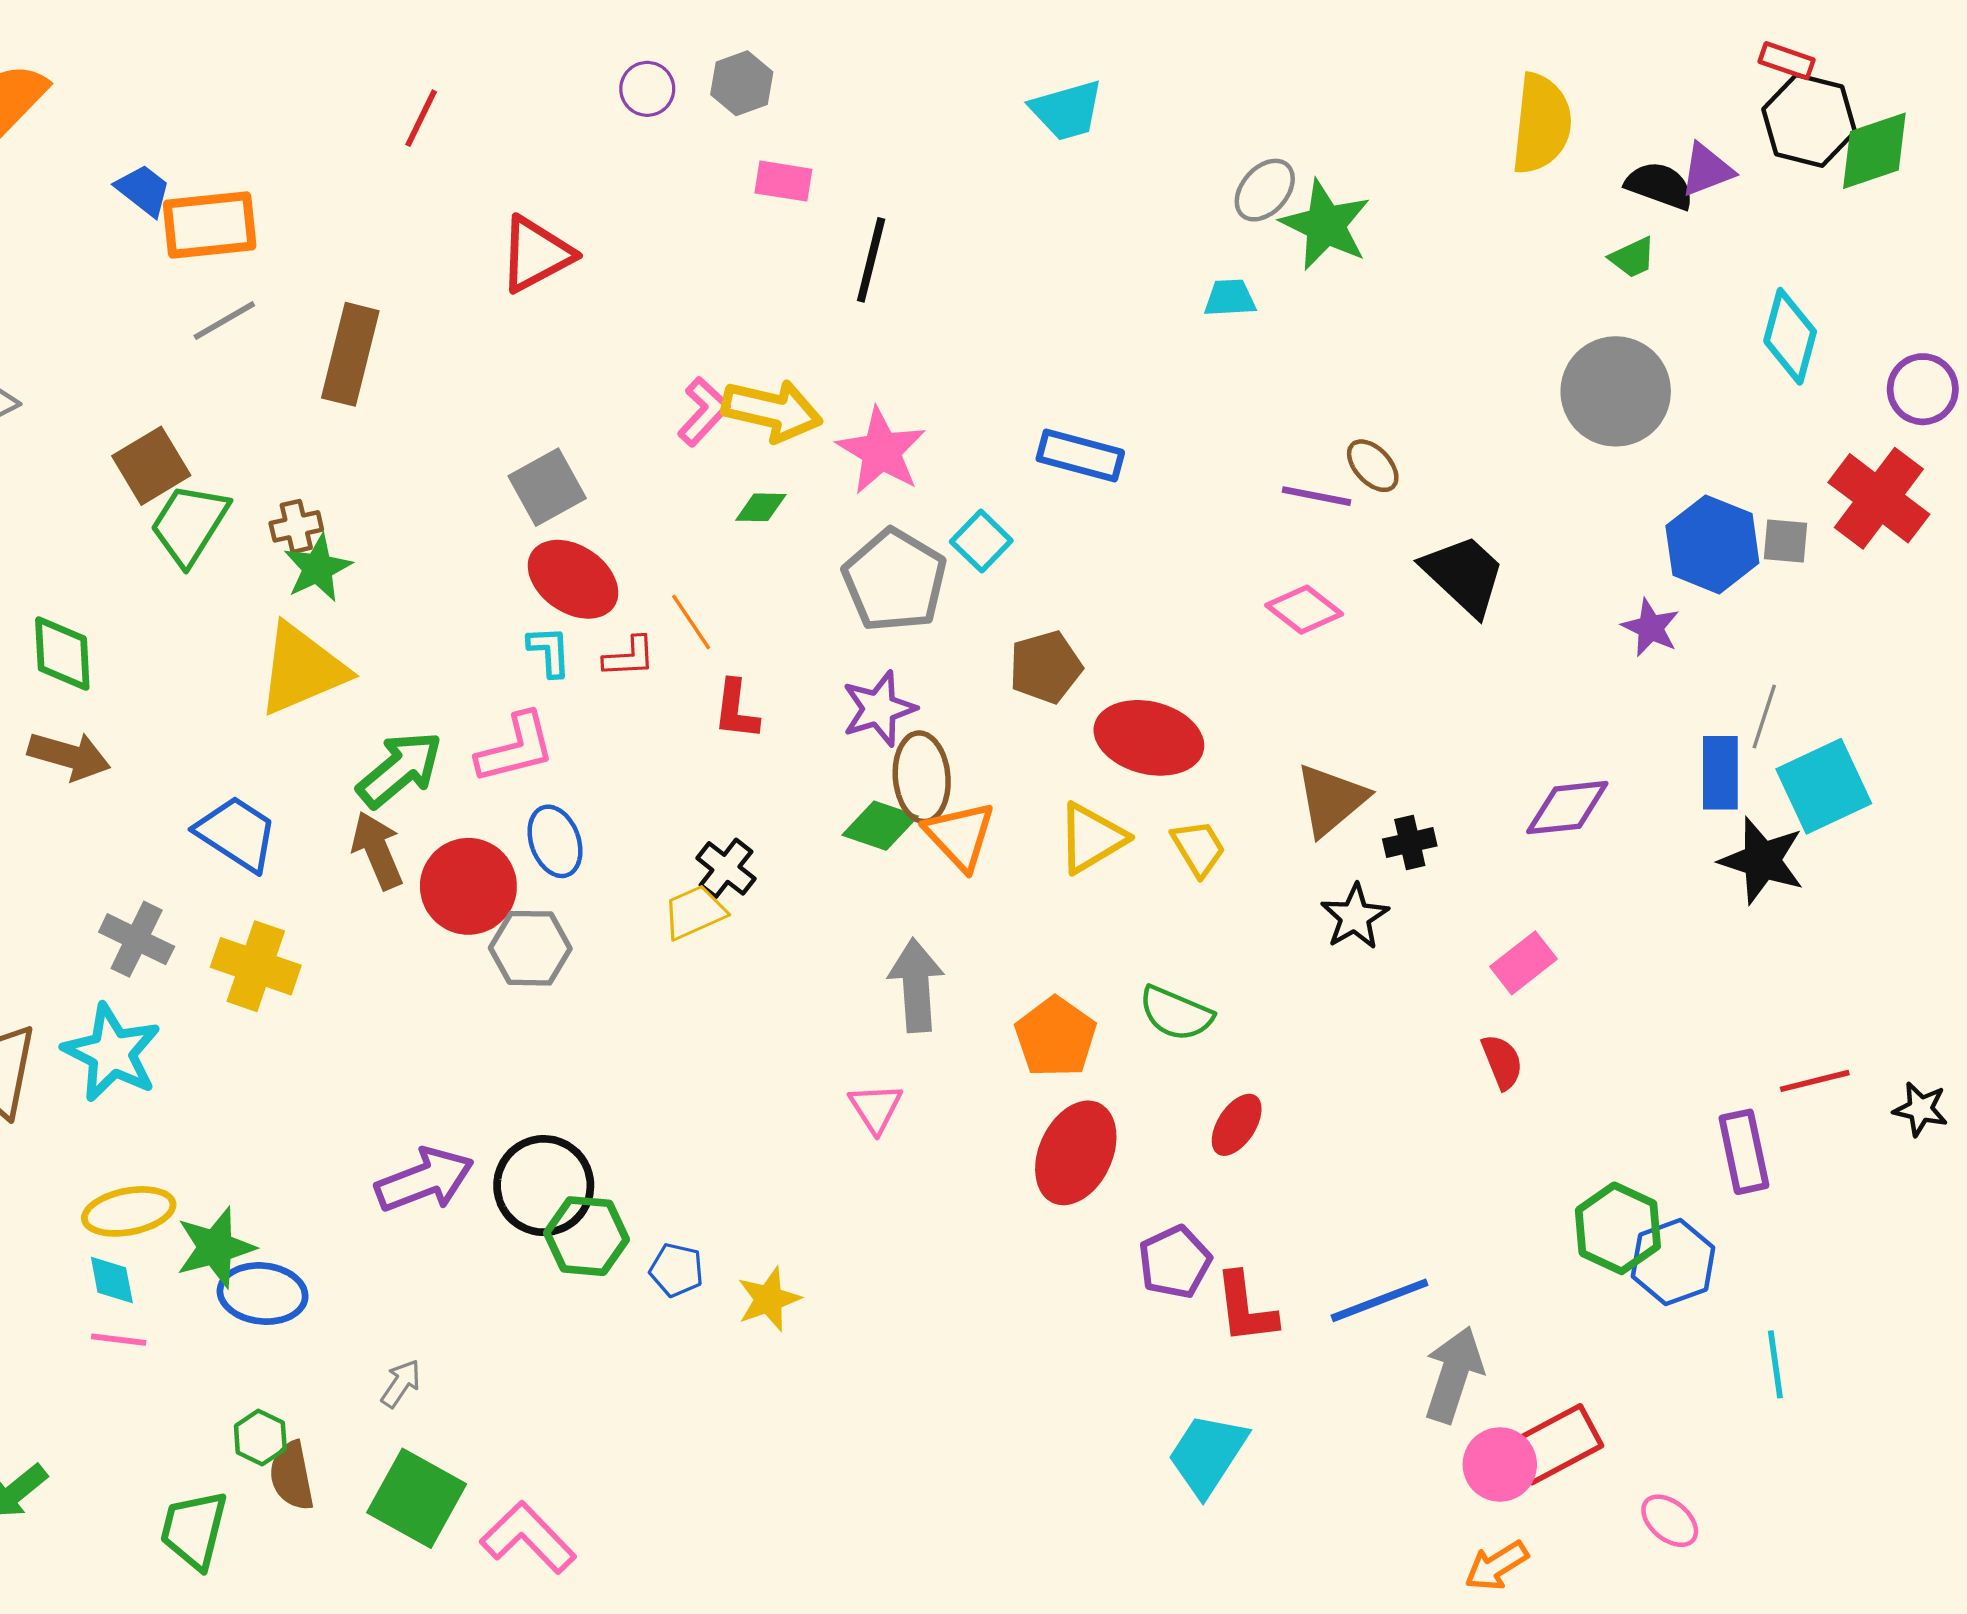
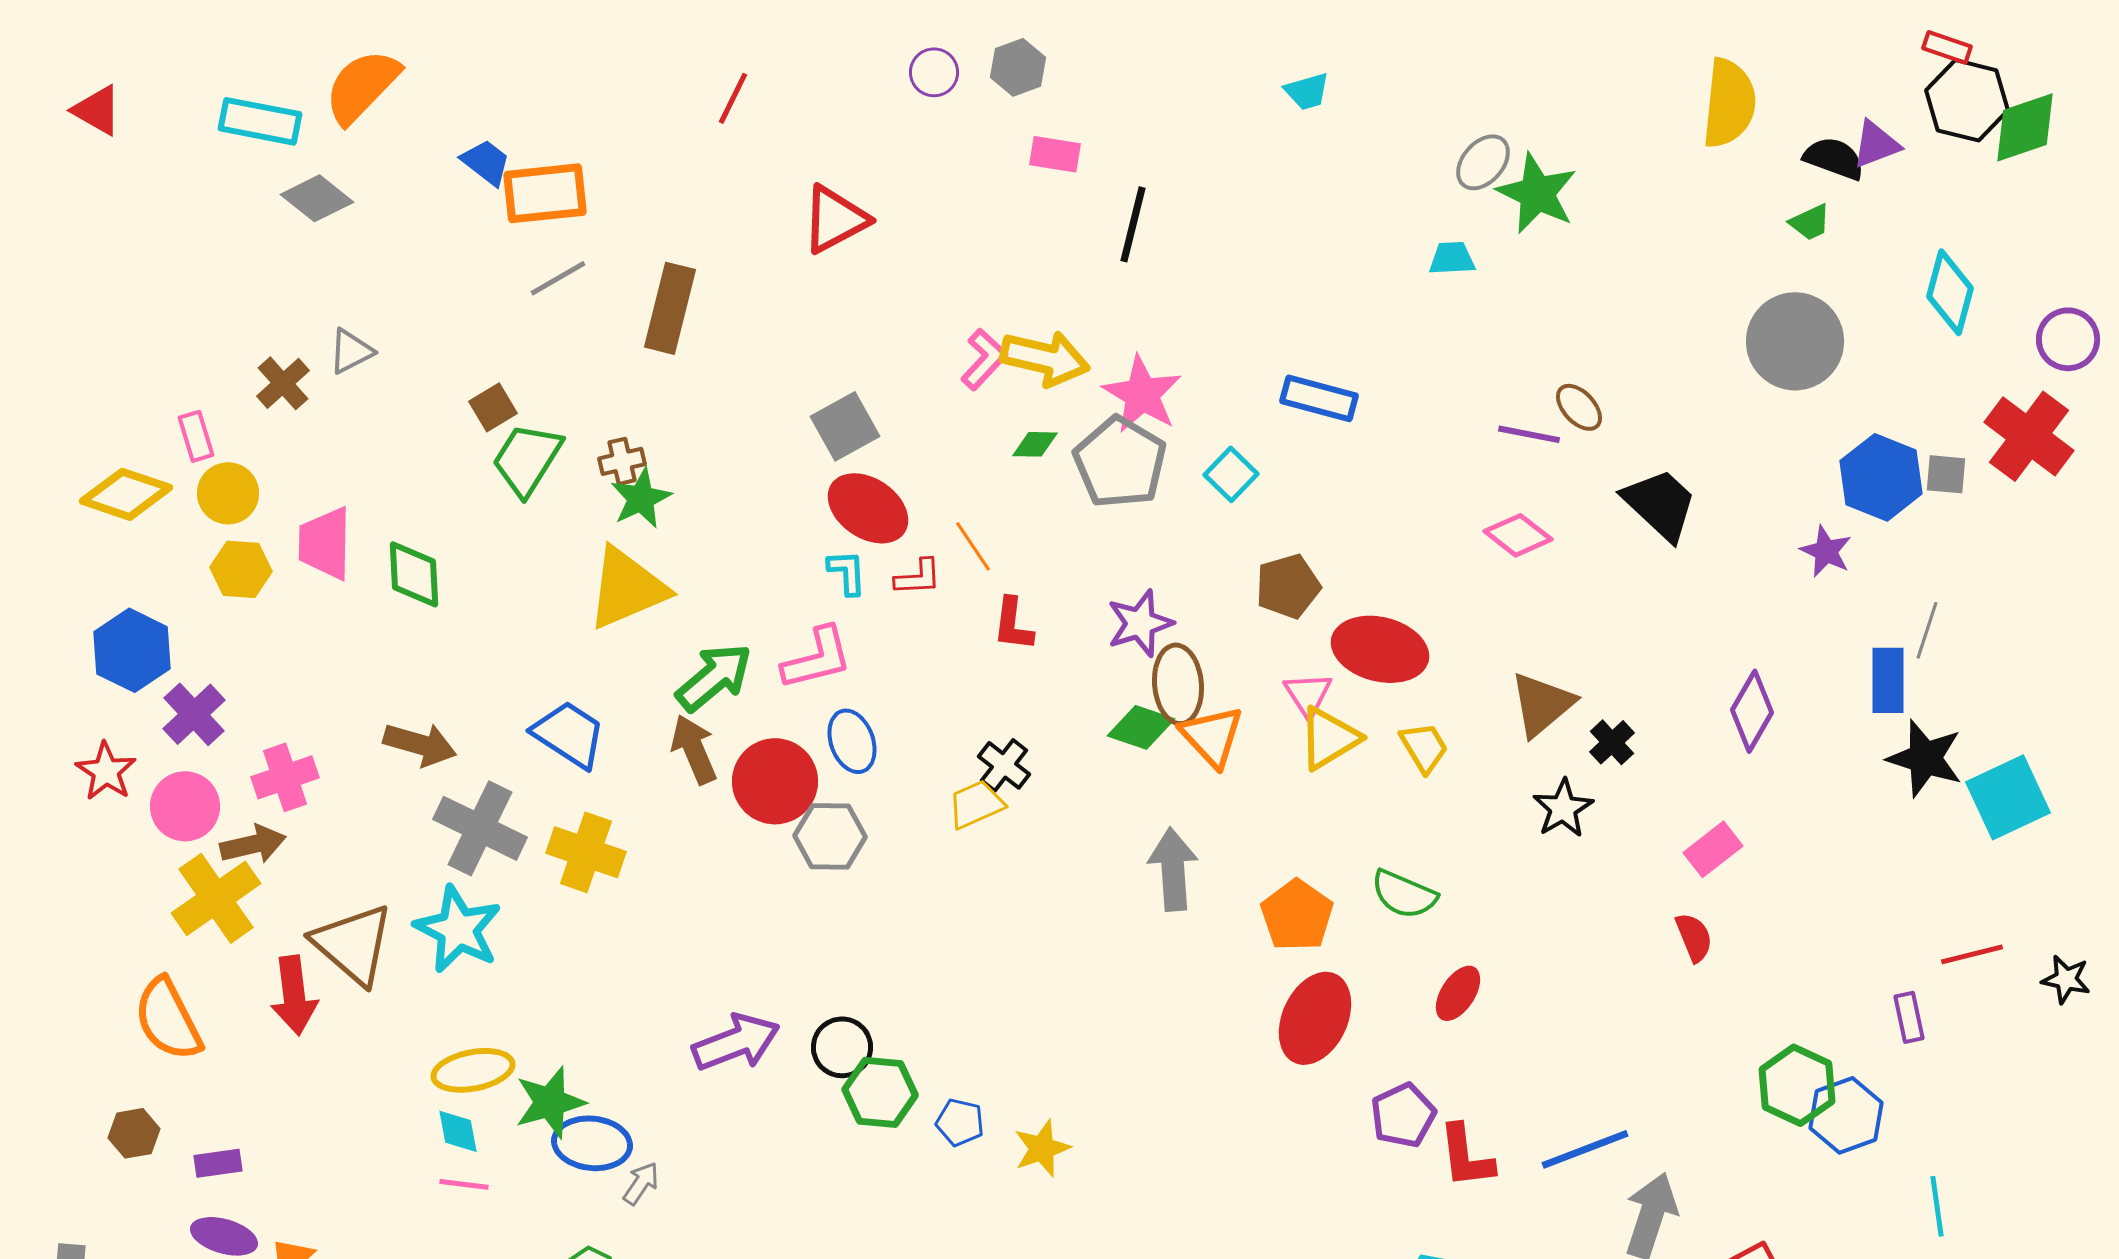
cyan trapezoid: (1067, 110) -> (1307, 91), size x0.7
brown square: (151, 466) -> (493, 407), size x0.7
gray pentagon: (895, 580) -> (1120, 462), moved
brown arrow: (69, 756) -> (420, 744), moved
cyan square: (1824, 786) -> (2008, 797), moved
purple diamond: (1567, 808) -> (1752, 711), turned -54
black cross: (1410, 842) -> (1612, 742), turned -30
gray cross: (137, 939) -> (480, 828), size x1.4
pink triangle: (876, 1108) -> (1308, 694), moved
purple rectangle: (1744, 1152) -> (1909, 1017), size x0.7
black circle: (544, 1186) -> (842, 1047), size x0.7
gray arrow: (401, 1384) -> (641, 1183), moved

